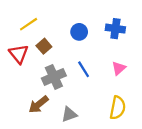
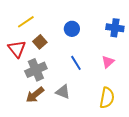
blue cross: (115, 29) -> (115, 28), moved
gray cross: (54, 77) -> (36, 70), moved
gray triangle: (69, 114) -> (63, 92), moved, turned 42

